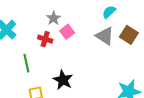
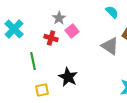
cyan semicircle: (109, 12) -> (112, 12), turned 88
gray triangle: (105, 36) -> (110, 46), moved

